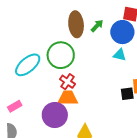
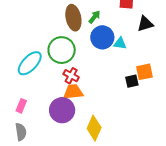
blue circle: (122, 32) -> (102, 37), moved
pink rectangle: (15, 106) -> (21, 106), turned -32

